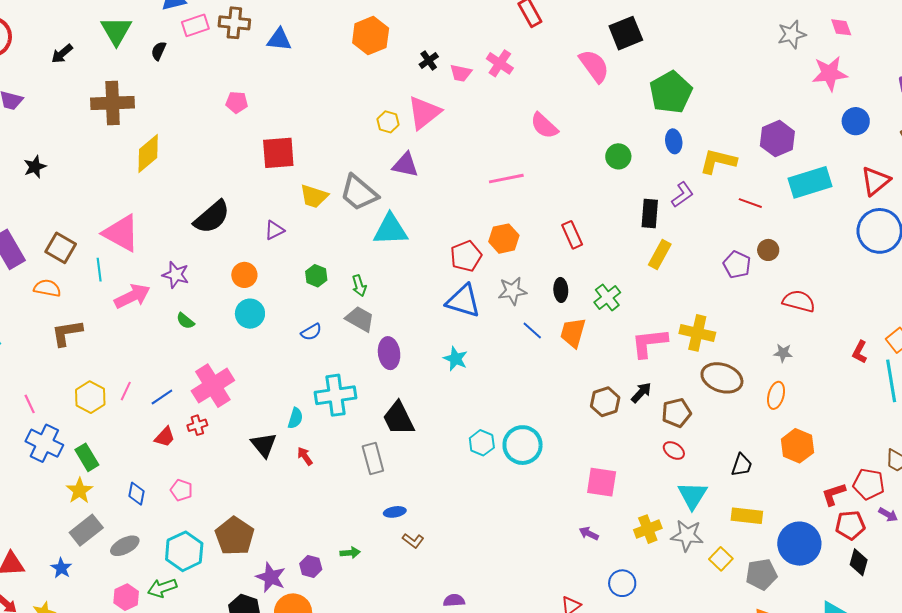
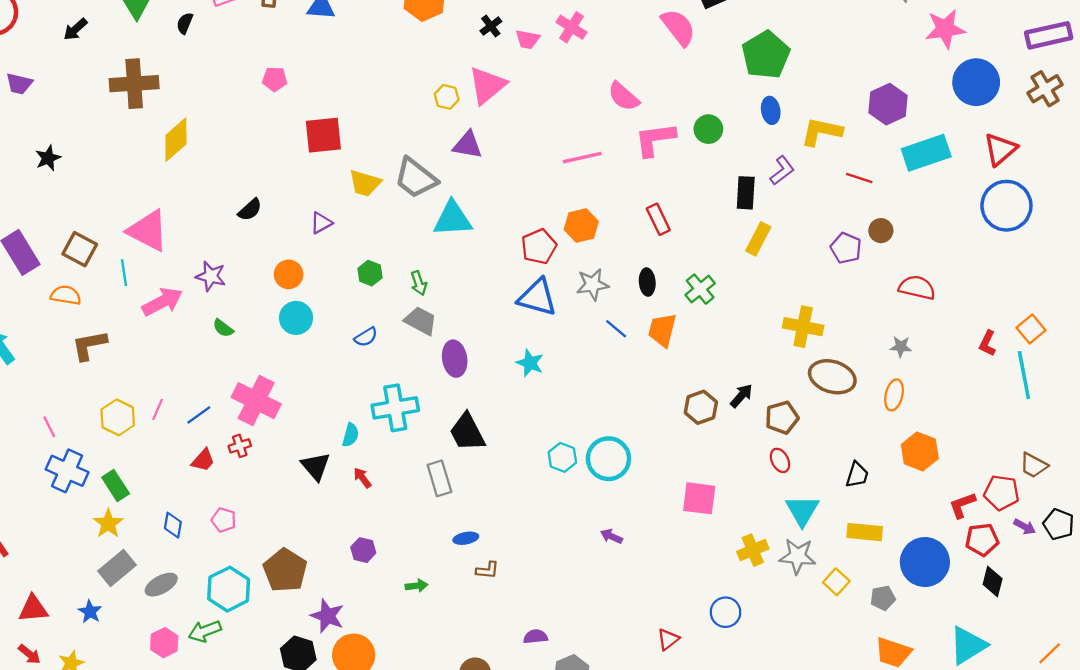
blue circle: (856, 121) -> (976, 82), size x1.5
black semicircle: (212, 217) -> (250, 210), size x0.6
pink L-shape: (649, 343) -> (655, 139), moved
pink cross: (213, 386) -> (256, 401), turned -30
red ellipse: (674, 450) -> (780, 460), turned 30
purple arrow: (589, 533) -> (611, 536), moved
brown L-shape: (413, 541) -> (487, 570), turned -30
purple hexagon: (311, 566) -> (363, 550), moved
gray pentagon: (761, 574) -> (883, 598), size x0.7

